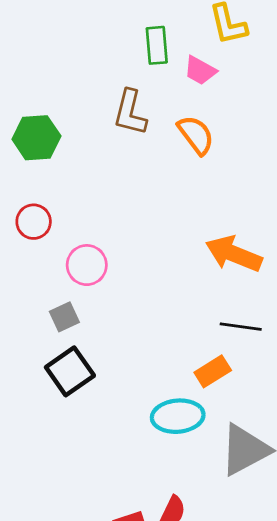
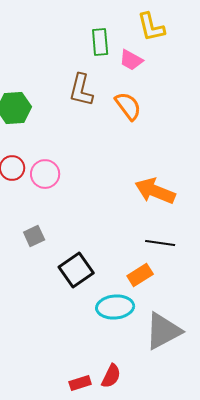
pink circle: (87, 265) -> (45, 174), moved
black square: (70, 371) -> (76, 270), moved

